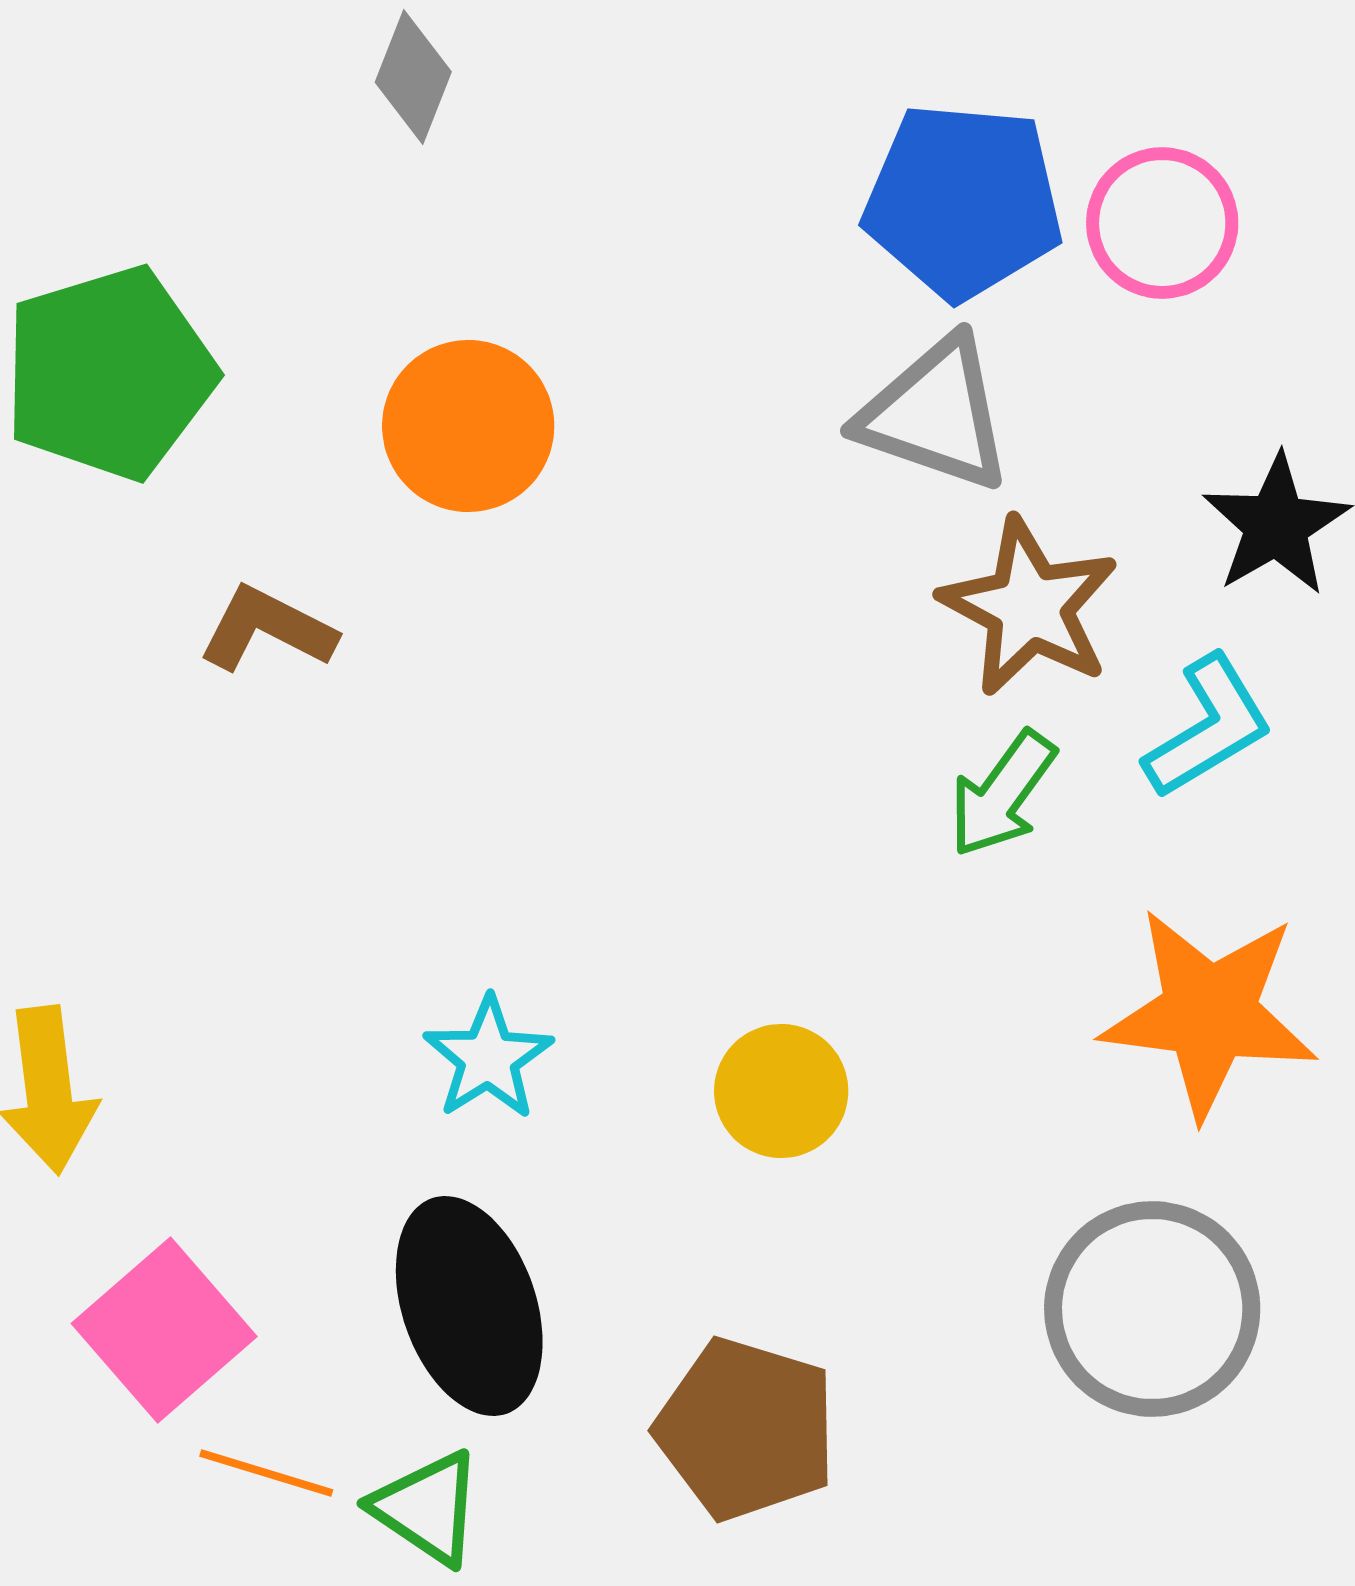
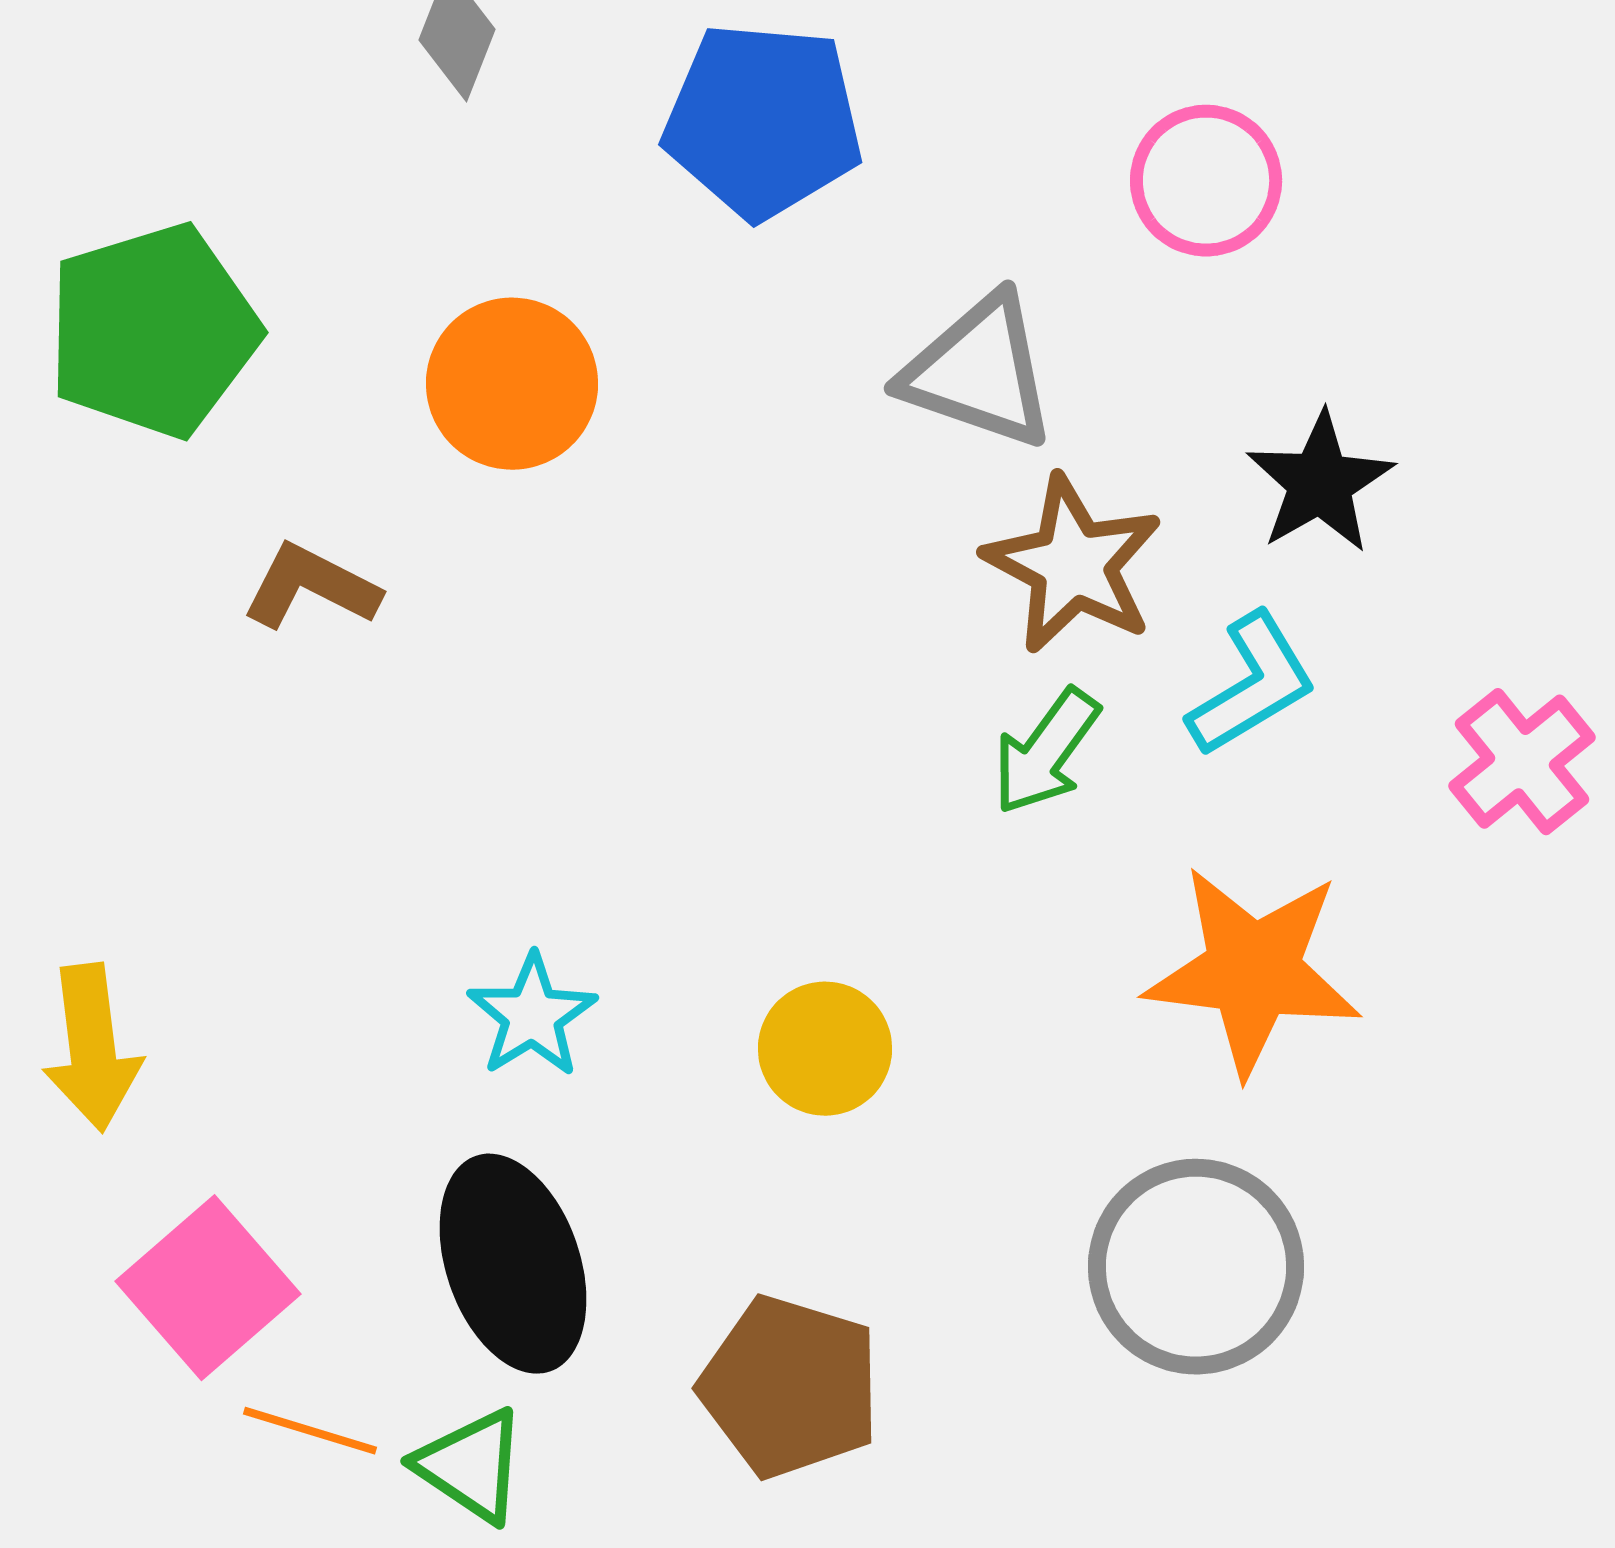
blue pentagon: (963, 201) -> (763, 121), moved

